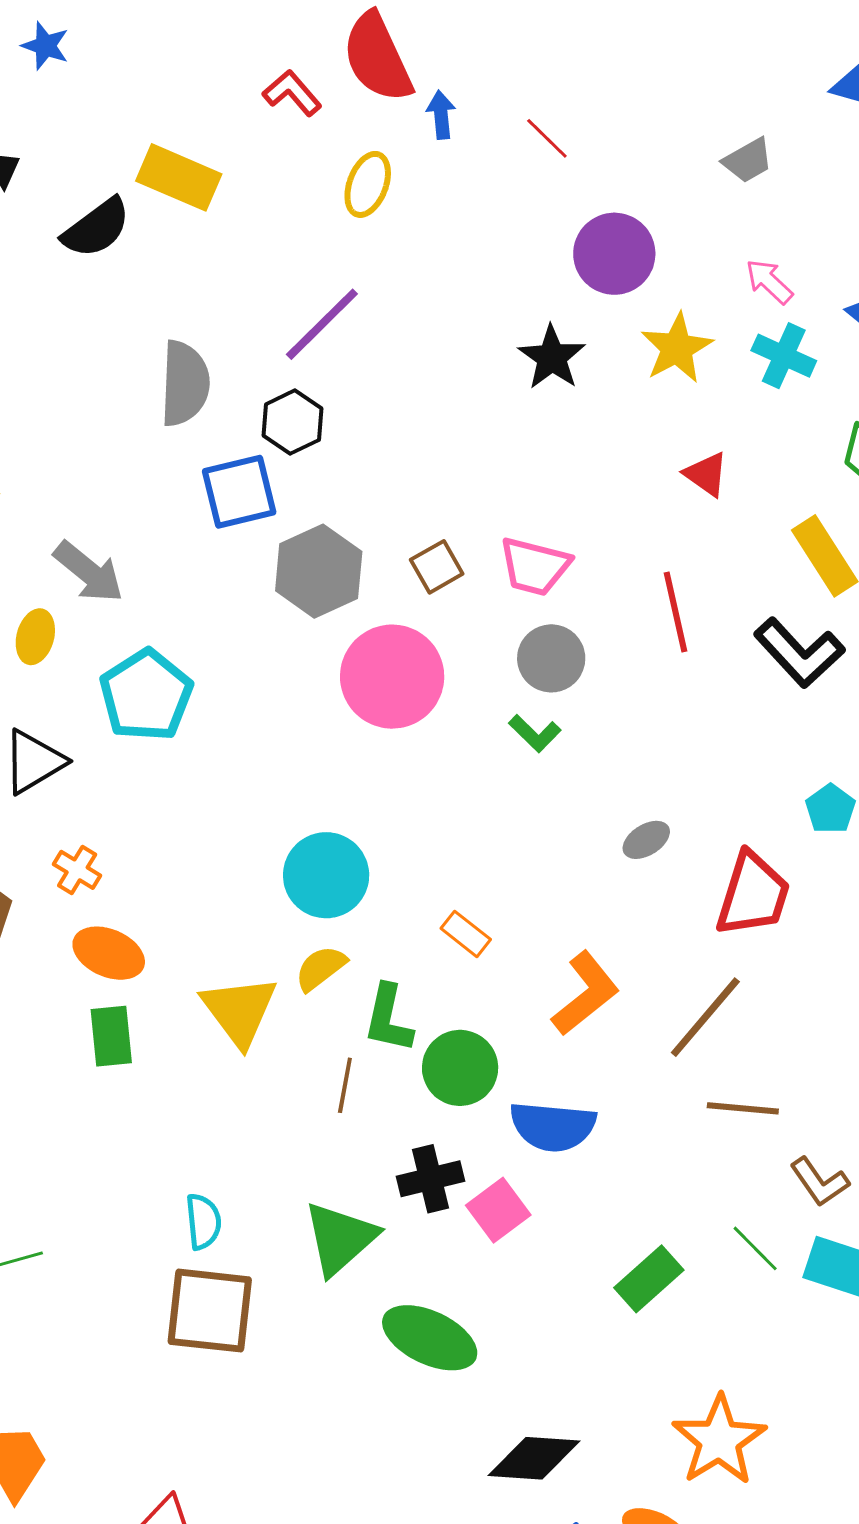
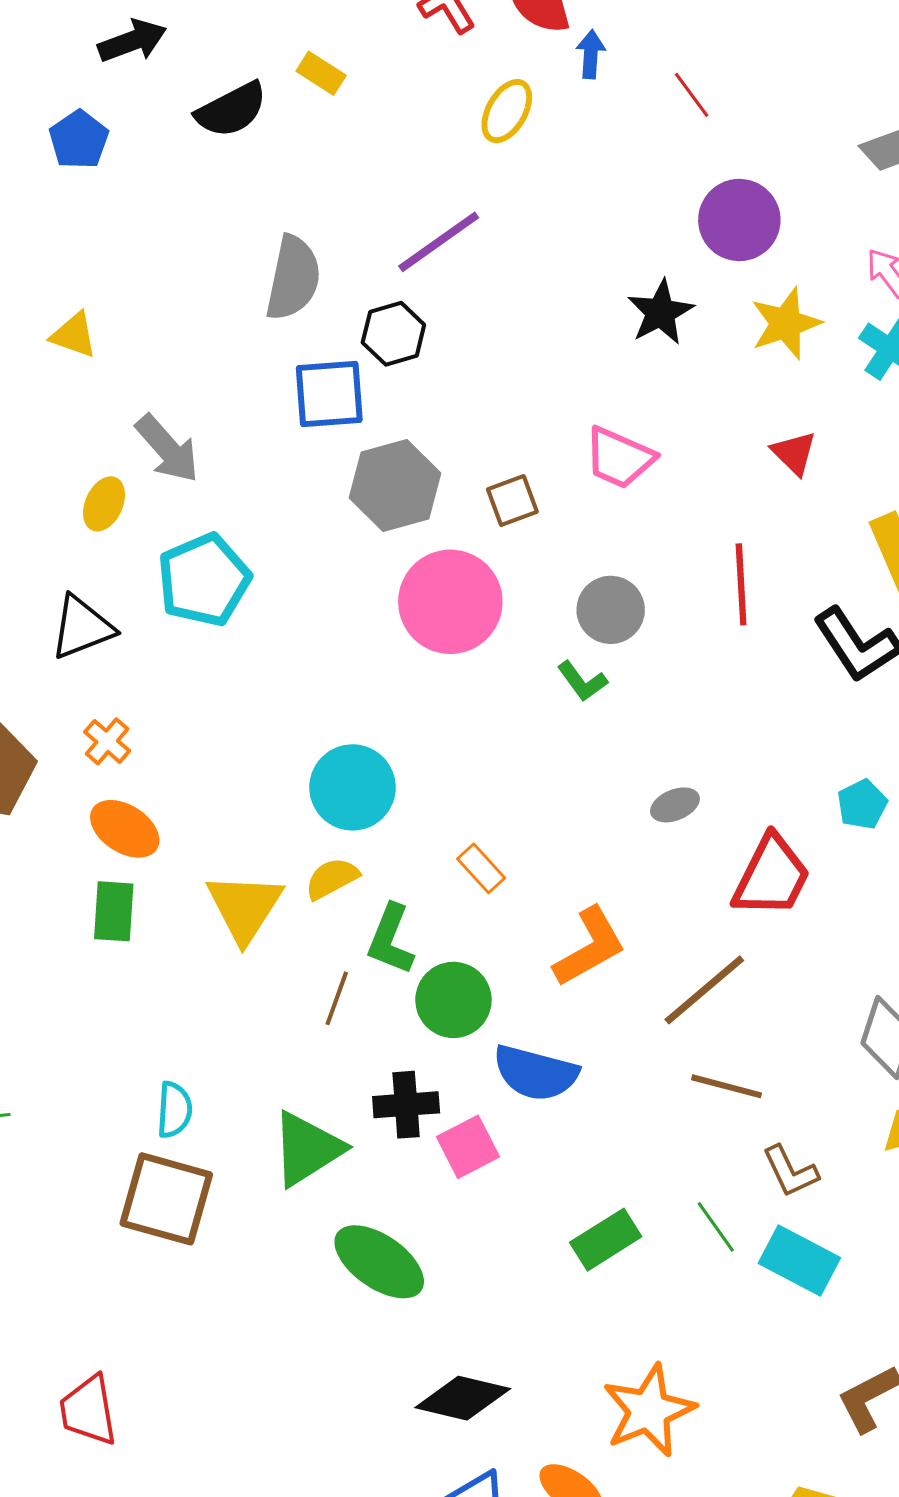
yellow rectangle: (179, 177) -> (321, 73), size x0.6
pink trapezoid: (535, 566) -> (619, 458), moved

